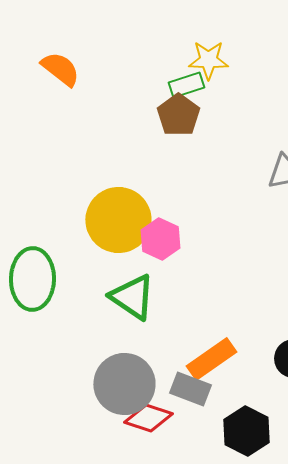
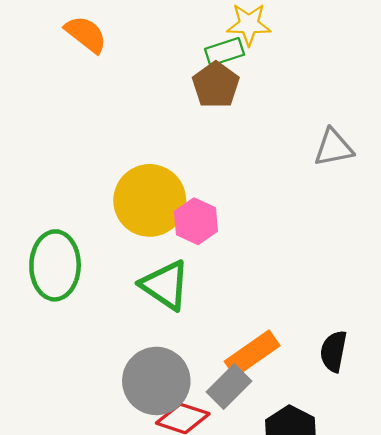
gray rectangle: (190, 389) -> (229, 386), turned -66

